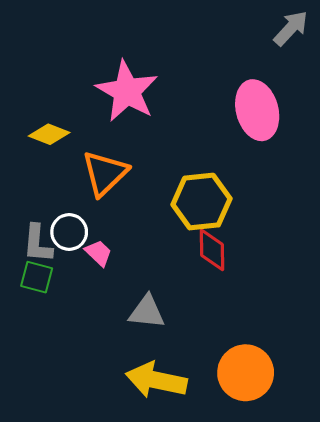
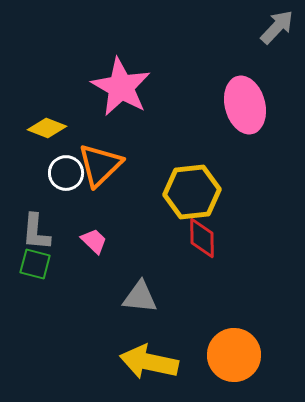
white circle: (69, 232) -> (66, 173), moved

